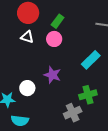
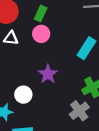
purple star: (52, 75) -> (48, 74), turned 30

